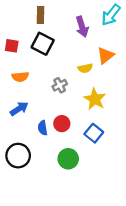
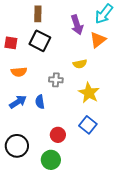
orange triangle: (105, 55) -> (98, 40), moved
gray cross: (60, 85) -> (56, 80), turned 32
red circle: (62, 124) -> (58, 135), moved
blue semicircle: (43, 128) -> (40, 102), moved
green circle: (68, 159) -> (51, 160), moved

